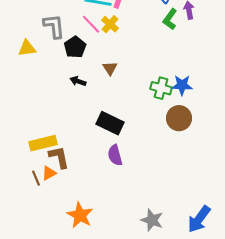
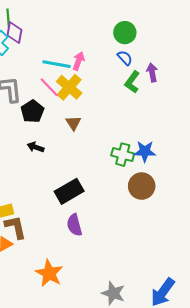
yellow cross: (110, 24) -> (69, 87), size x1.4
brown triangle: (110, 68) -> (73, 123), moved
black rectangle: (110, 123) -> (69, 191), turned -56
orange star: (80, 215) -> (49, 273), moved

